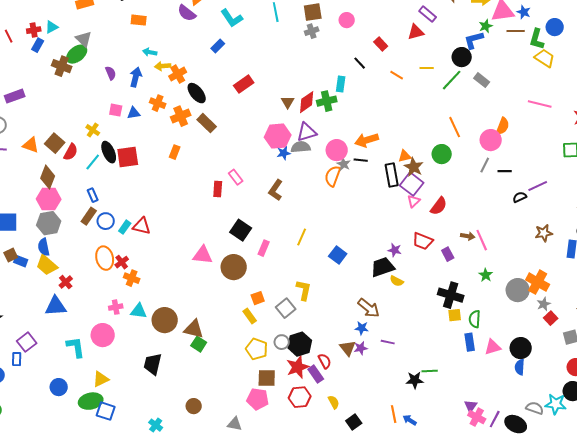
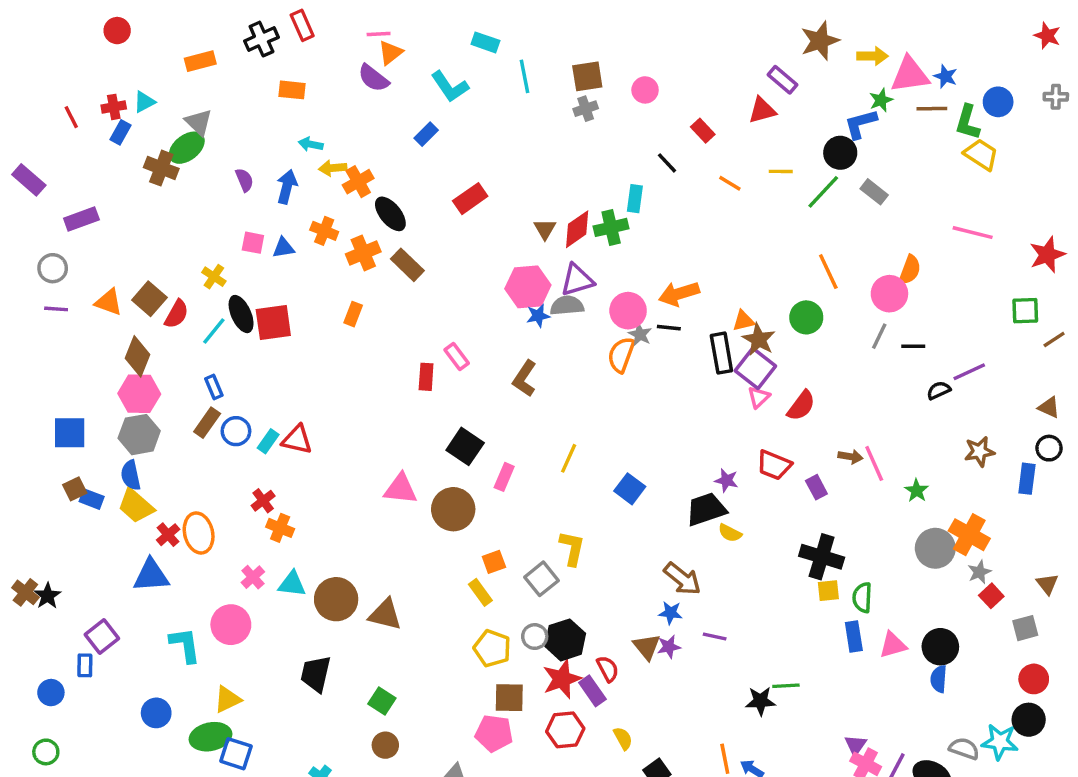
orange ellipse: (105, 258) -> (199, 533), moved
green star: (486, 275) -> (917, 491), moved
pink cross: (116, 307) -> (253, 577), turned -32
green square: (199, 344) -> (382, 701), moved

